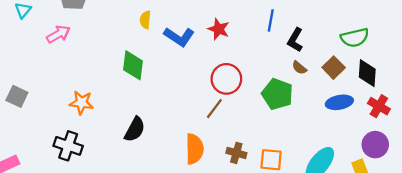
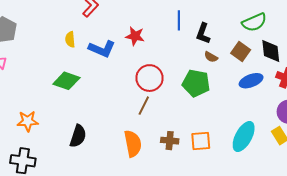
green diamond: (133, 65) -> (66, 81), turned -68

